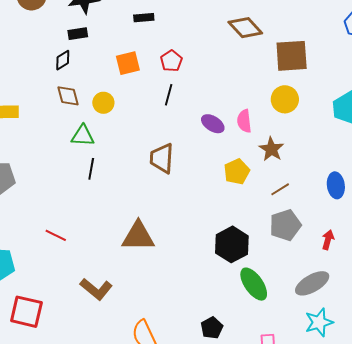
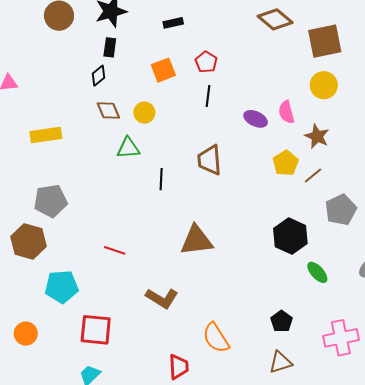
black rectangle: (78, 34) -> (110, 47), turned -66
black line: (91, 169) -> (161, 179), moved
brown line: (280, 189) -> (313, 175), moved
green ellipse: (254, 284) -> (317, 272), size x0.7

